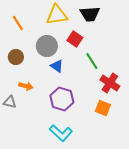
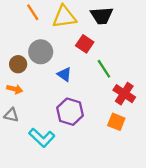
orange line: (18, 23) -> (33, 12), moved
gray circle: (47, 46) -> (41, 52), moved
orange arrow: (26, 86) -> (15, 89), moved
cyan L-shape: (61, 133) -> (42, 138), moved

